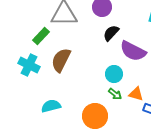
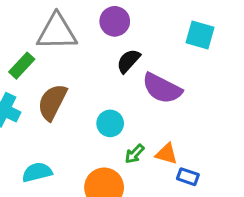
cyan circle: (114, 74) -> (110, 123), moved
green arrow: (115, 94) -> (135, 154), turned 96

